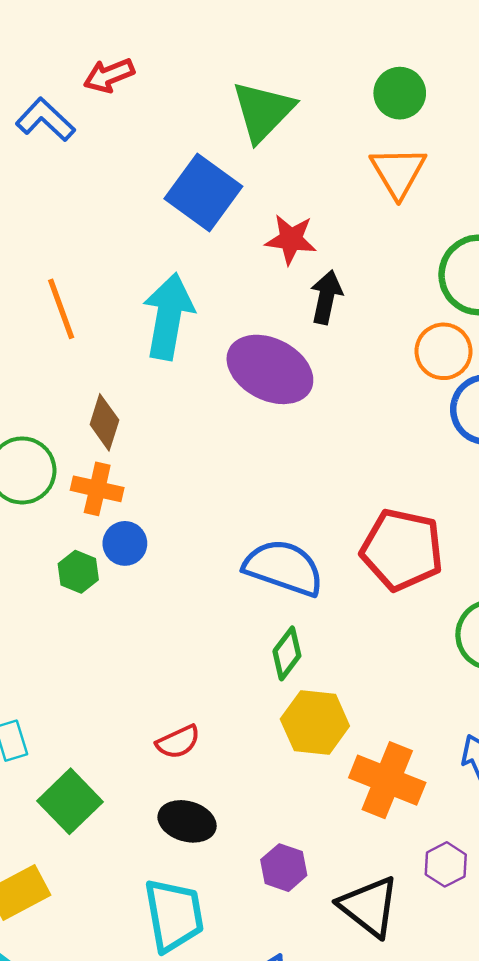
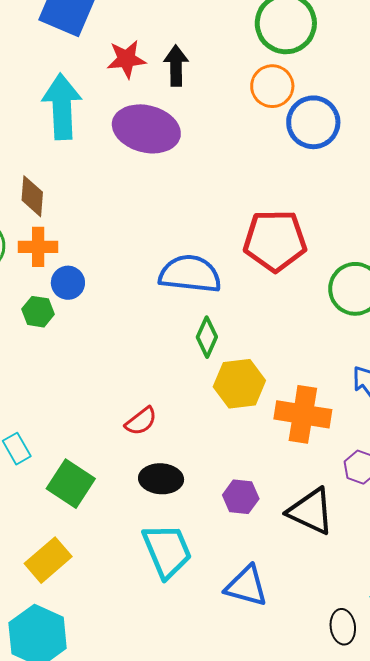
red star: (291, 239) -> (126, 59), moved

